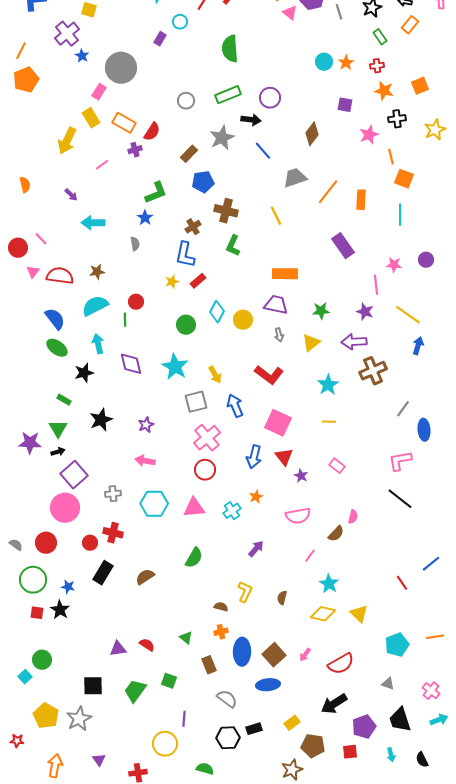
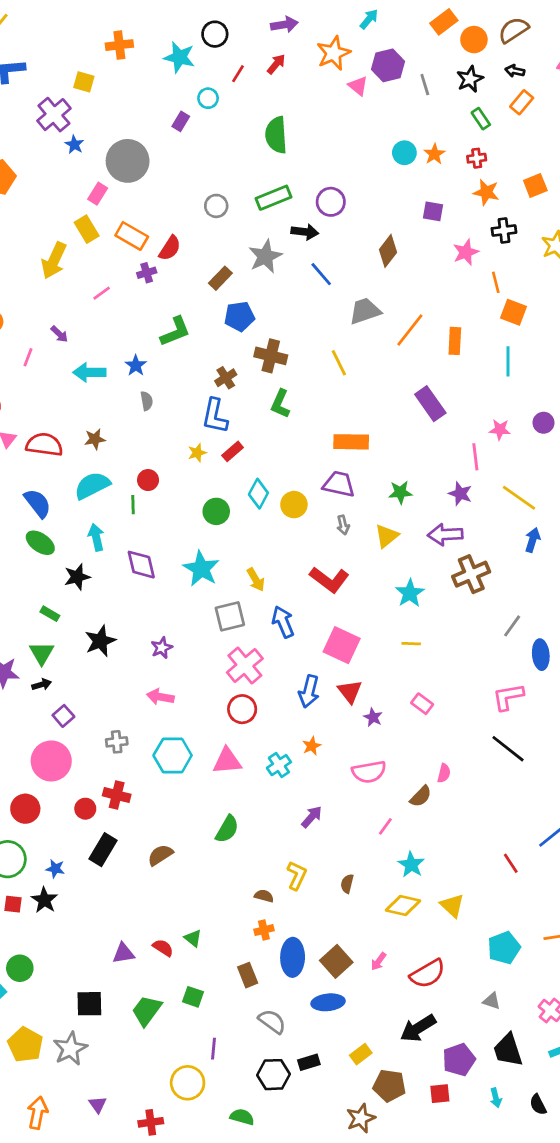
blue star: (145, 218) -> (136, 365), moved
pink line: (41, 239) -> (28, 357), moved, turned 64
purple square: (74, 475) -> (63, 716), size x0.6
green triangle: (186, 638) -> (193, 938), moved

